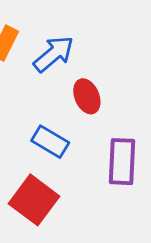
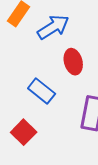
red square: (34, 200) -> (24, 132), size x0.7

